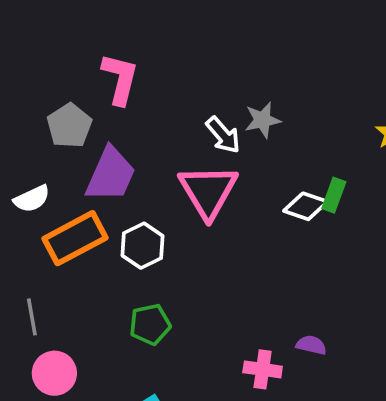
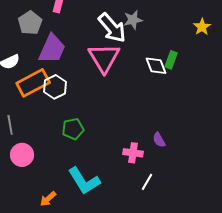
white arrow: (223, 135) -> (112, 28), size x1.5
white diamond: (306, 206) -> (156, 66), turned 50
white hexagon: (143, 246) -> (55, 87), moved
purple semicircle: (311, 345) -> (159, 140), turned -133

